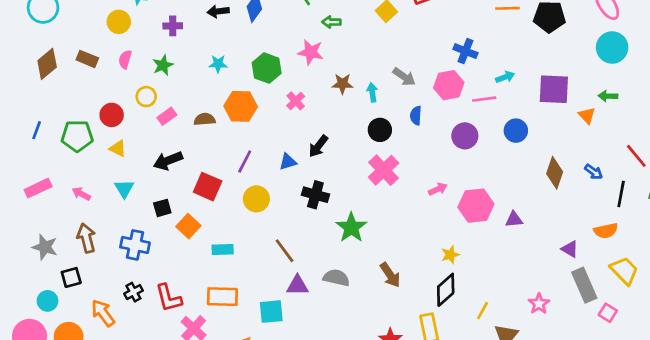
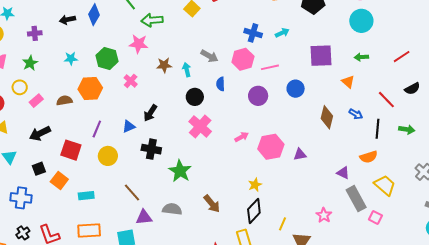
green arrow: (331, 22) -> (152, 20), size x1.5
cyan arrow: (505, 77) -> (282, 33), moved
orange triangle: (587, 115) -> (348, 82), moved

